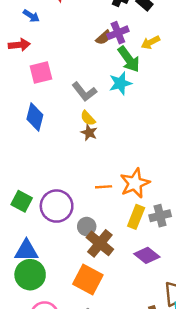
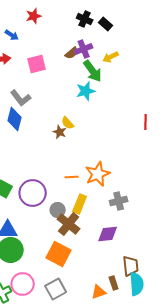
pink square: (41, 72) -> (37, 64), moved
gray L-shape: (84, 92) -> (21, 98), moved
yellow semicircle: (88, 118) -> (68, 123), moved
yellow rectangle: (136, 217) -> (80, 204), moved
purple diamond: (147, 255) -> (108, 234), turned -45

